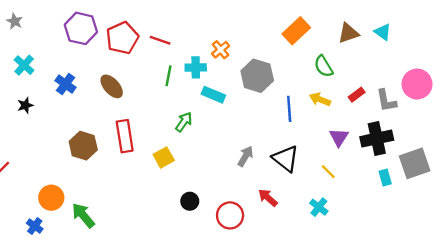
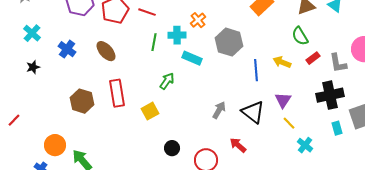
green semicircle: (324, 66) -> (300, 36), moved
purple triangle: (339, 137) -> (283, 100), moved
cyan cross: (319, 207) -> (305, 145), moved

